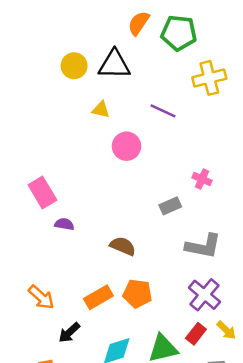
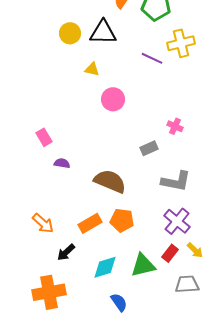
purple line: (163, 111) -> (152, 58), moved
pink rectangle: (42, 192) -> (44, 137), size x0.7
brown semicircle: (123, 246) -> (110, 181), size x1.5

